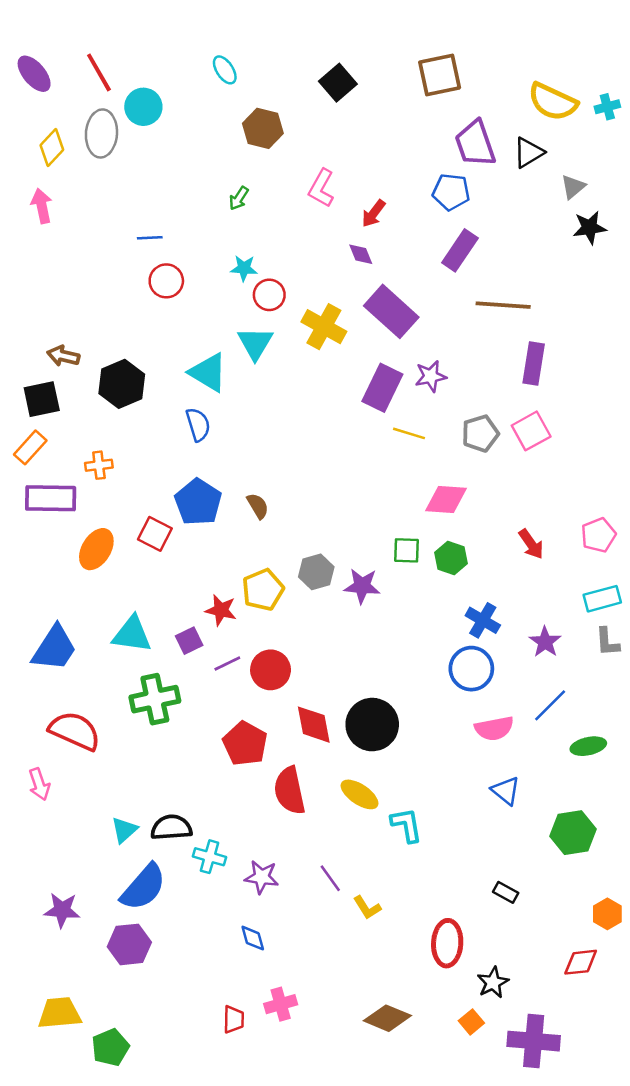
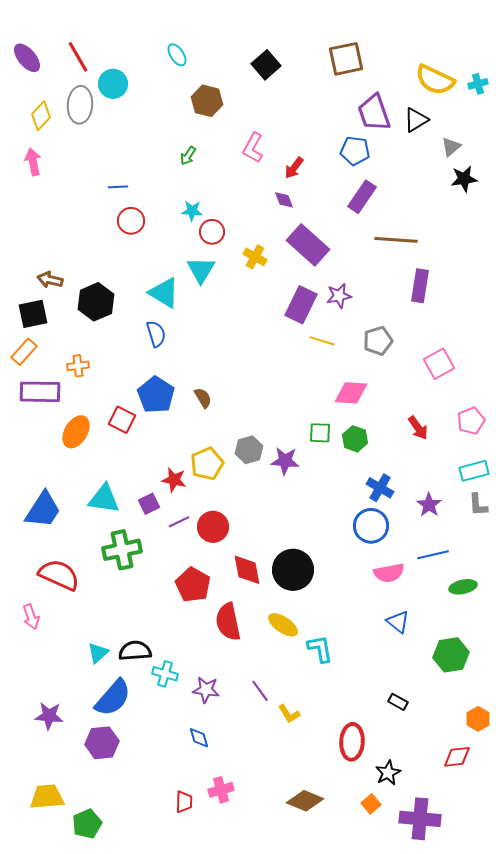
yellow cross: (324, 327) -> (255, 257), size x0.7
pink square: (531, 431) -> (439, 364), moved
blue line: (550, 705) -> (433, 555), turned 32

